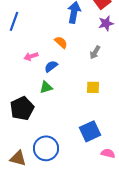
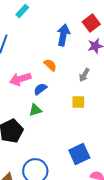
pink arrow: (31, 56) -> (20, 79), size x1.5
yellow square: (93, 87) -> (78, 102), moved

